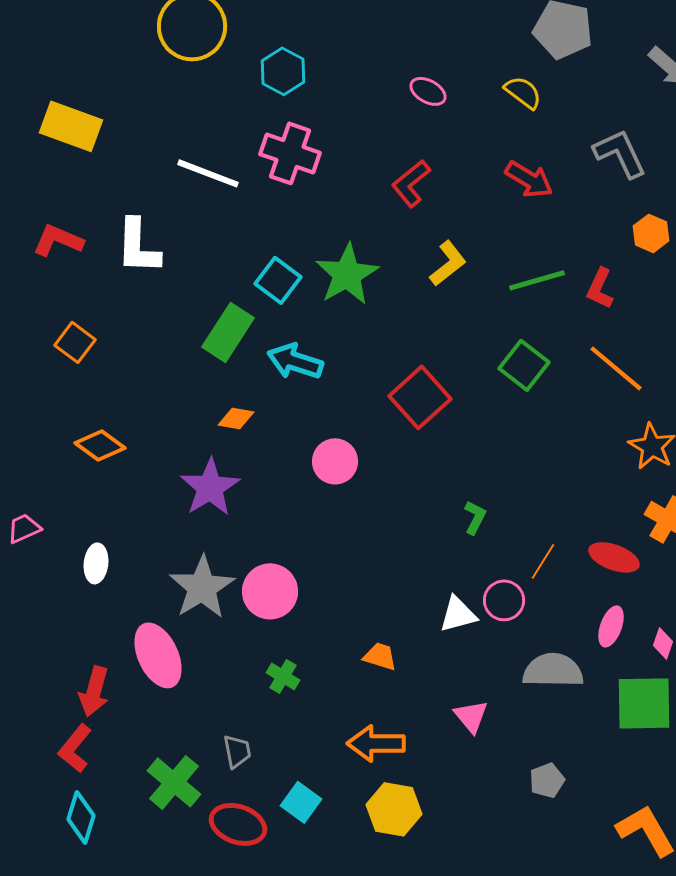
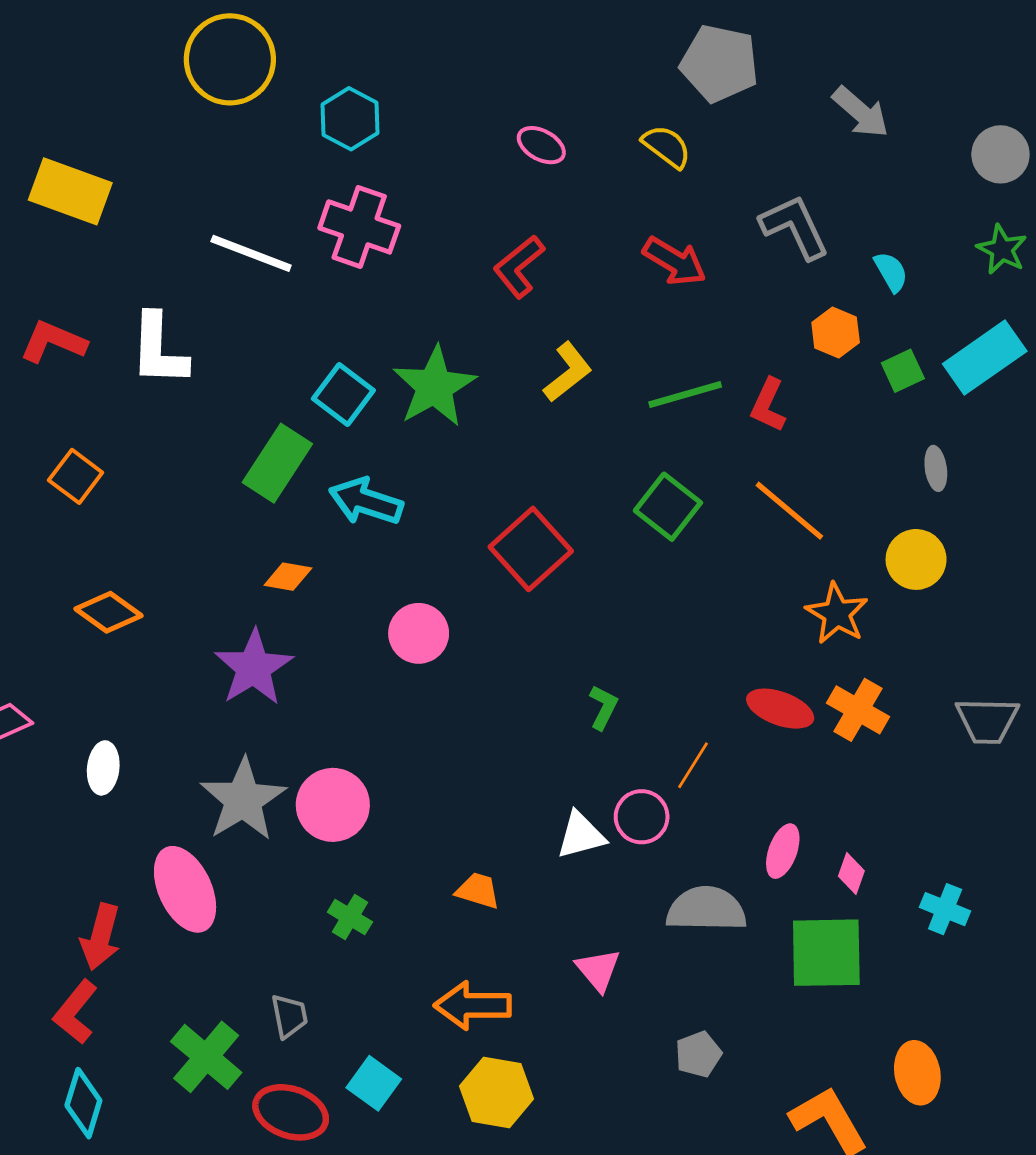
red ellipse: (614, 557) -> (780, 709), moved

